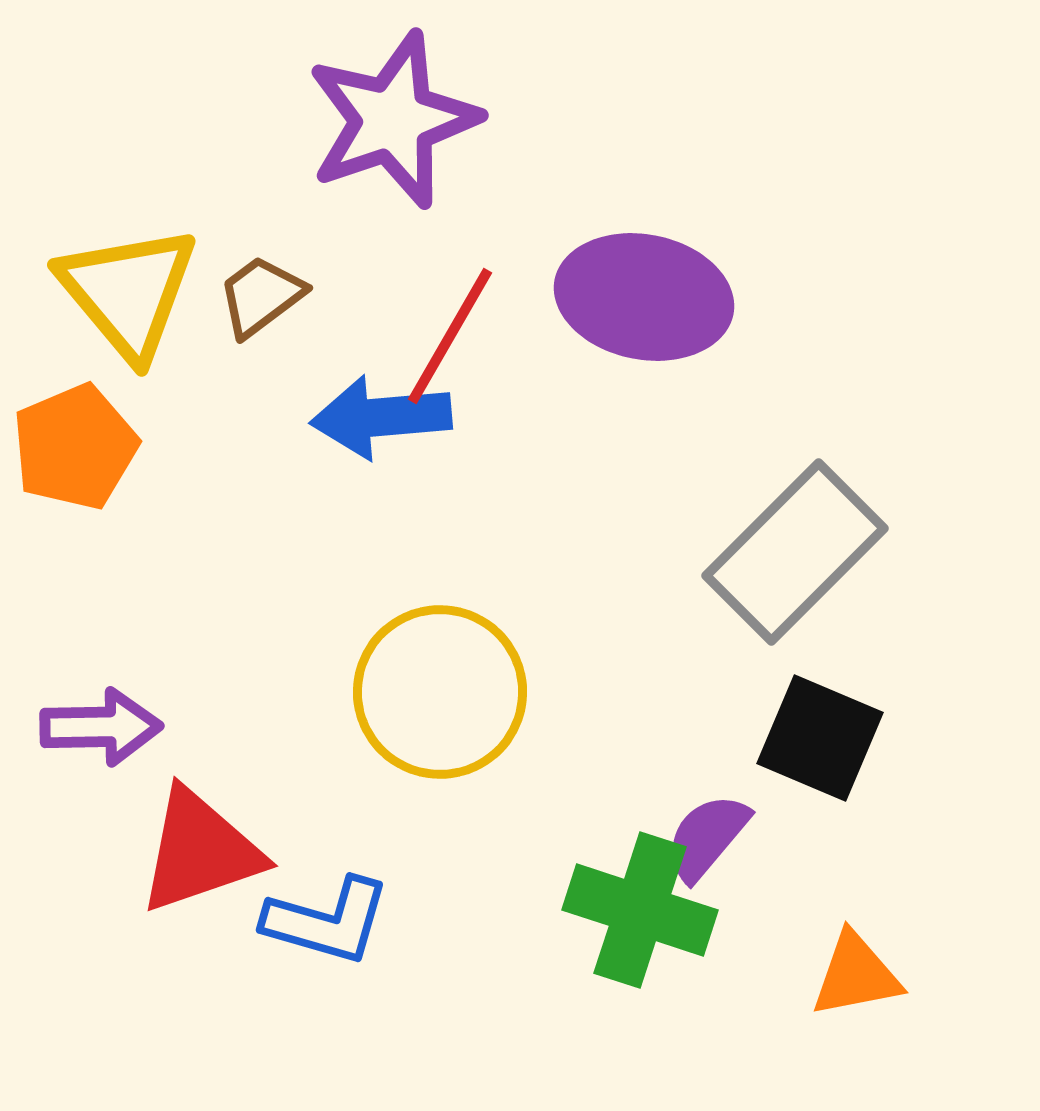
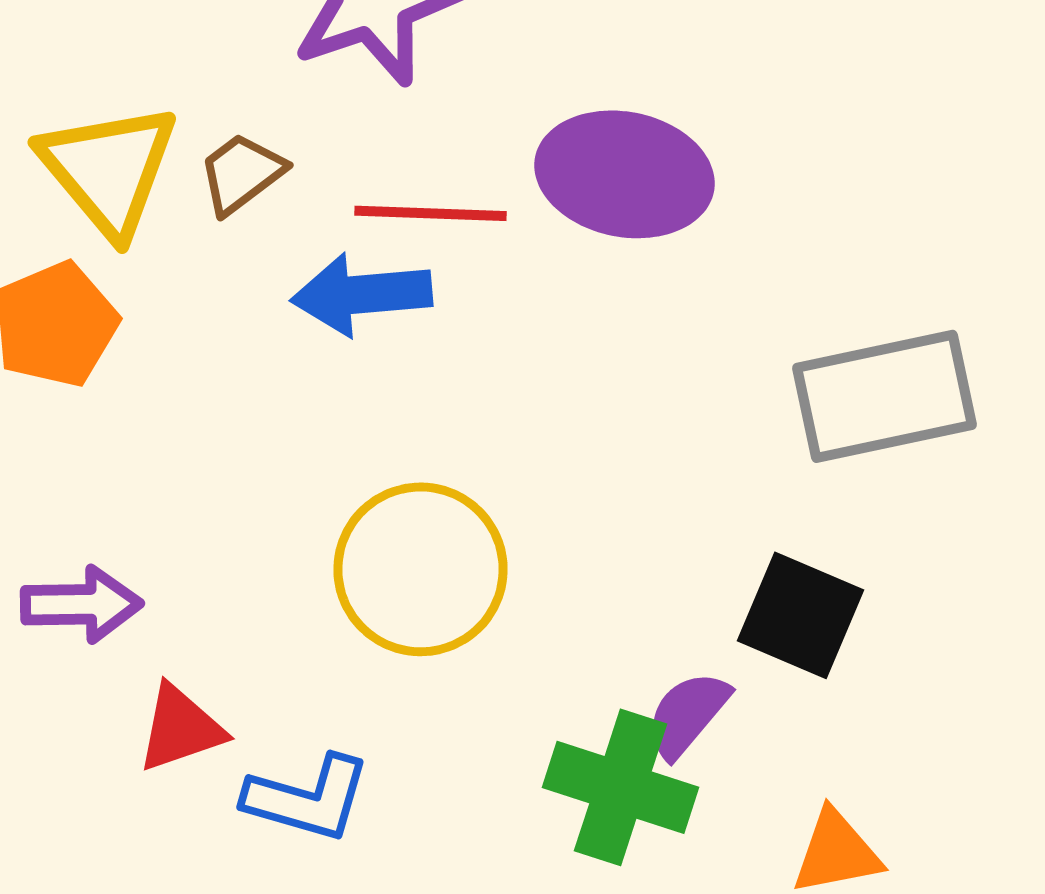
red line: (450, 336) -> (430, 213), turned 62
gray rectangle: (795, 552) -> (884, 396), moved, turned 33
red triangle: (200, 851) -> (180, 728), size x0.7

